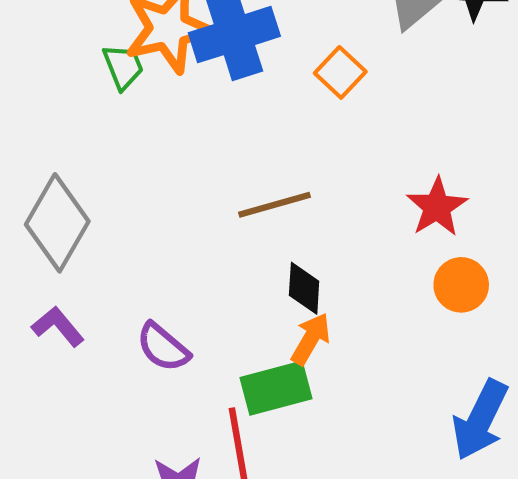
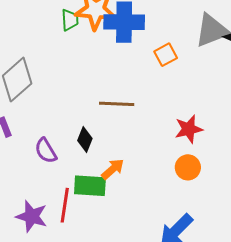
black diamond: (304, 288) -> (85, 140), moved

